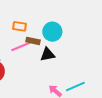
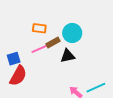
brown rectangle: (33, 41) -> (53, 43), turned -40

